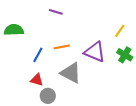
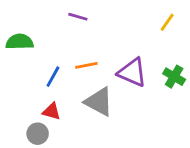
yellow line: (120, 31) -> (167, 22), moved
gray circle: (48, 96) -> (38, 134), moved

